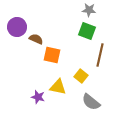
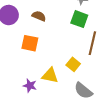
brown semicircle: (36, 39) -> (39, 16), moved
orange square: (52, 55) -> (30, 43), moved

